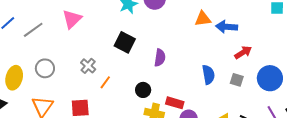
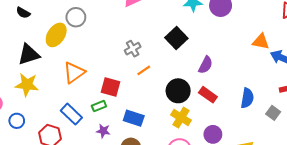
gray circle: (45, 68) -> (76, 17), moved
black circle: (143, 90) -> (178, 91), size x1.5
red rectangle: (175, 103) -> (208, 95), moved

